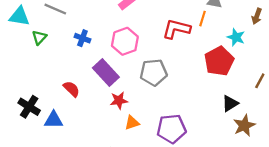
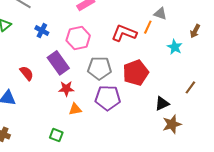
red pentagon: (219, 61) -> (136, 73), moved
purple pentagon: (171, 129) -> (108, 98), moved

